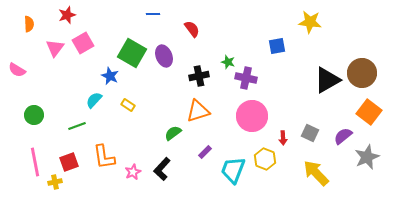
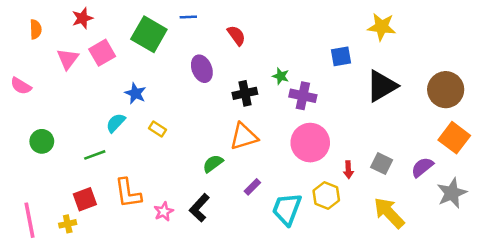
green square: (132, 53) -> (149, 34), moved
black triangle: (327, 80) -> (382, 86), moved
pink line: (35, 162) -> (29, 220), moved

